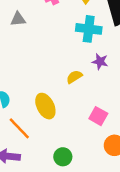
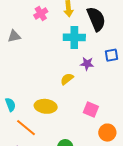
yellow ellipse: (45, 106) -> (46, 106), turned -50

